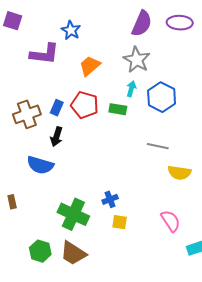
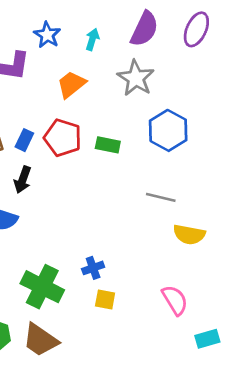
purple ellipse: (180, 23) -> (196, 29), turned -70
cyan arrow: (131, 89) -> (92, 39), moved

